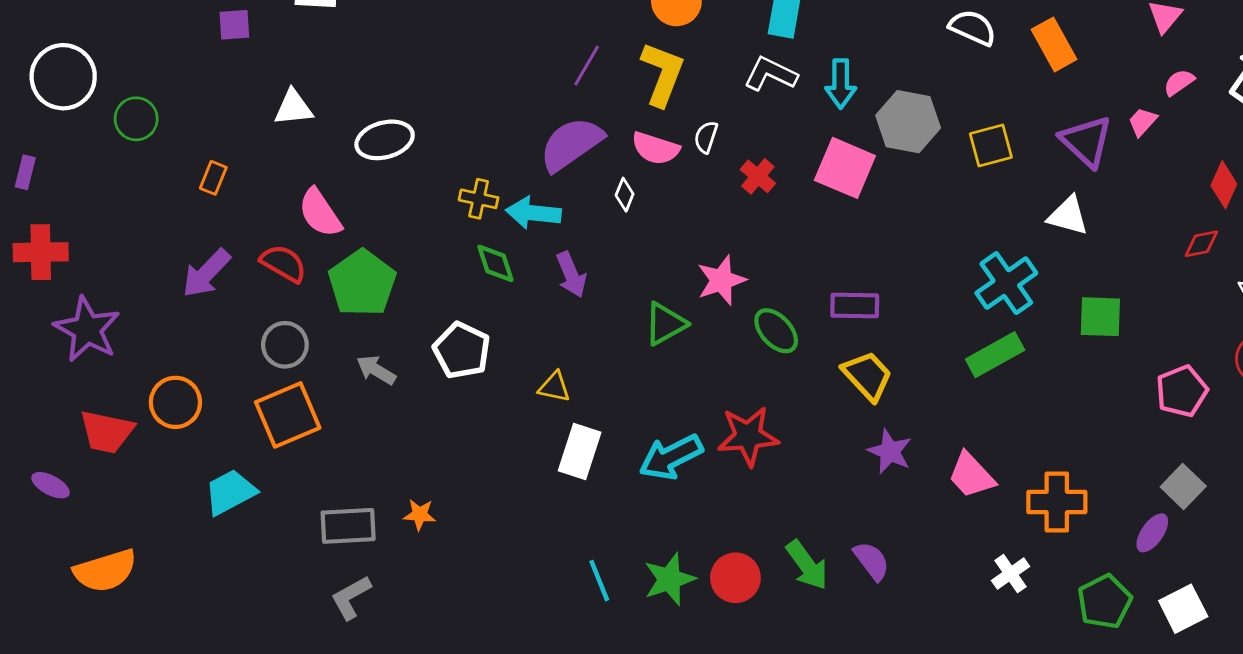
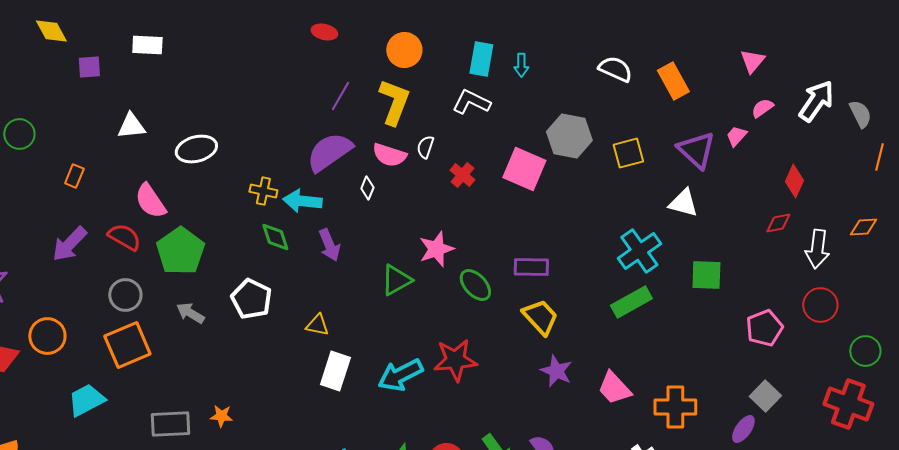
cyan arrow: (841, 84) -> (521, 65), moved, size x0.7

